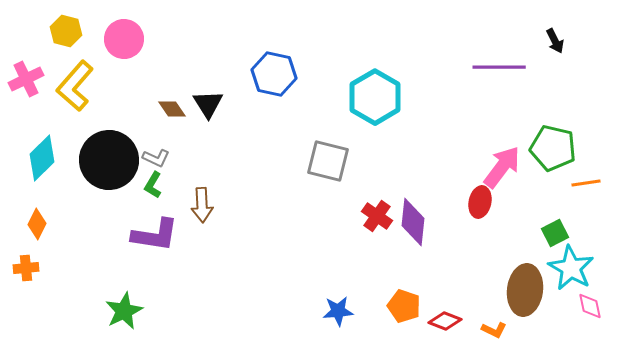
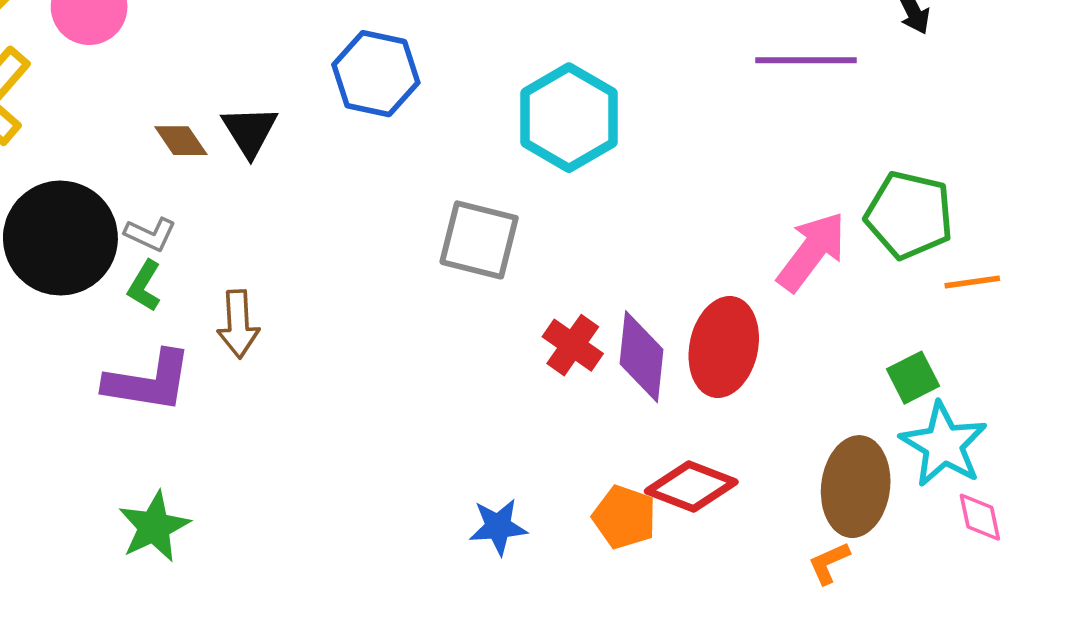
red ellipse: (480, 202) -> (724, 347), moved, size x1.6
green star: (124, 311) -> (154, 527), moved
red diamond: (445, 321) -> (691, 487), moved, size x1.4
orange L-shape: (494, 330) -> (829, 563), moved, turned 130

